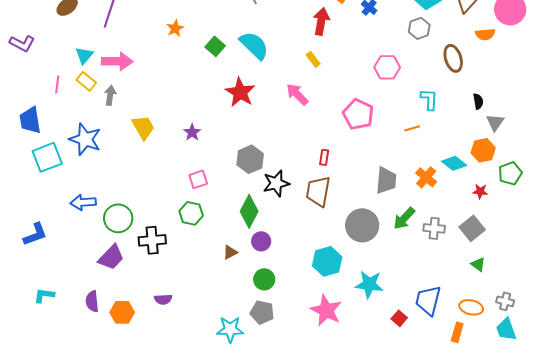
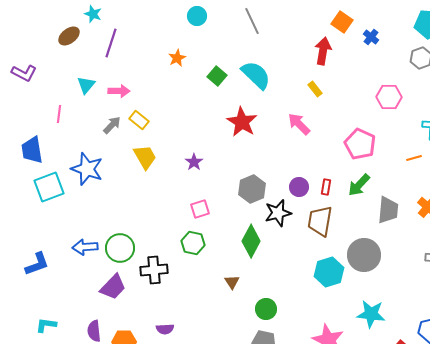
pink arrow: (117, 61) -> (119, 91), size x0.7
yellow rectangle: (86, 81) -> (139, 120), moved
gray arrow: (110, 95) -> (112, 125), turned 36
blue arrow: (83, 202) -> (85, 247), moved
green arrow: (404, 218) -> (359, 185), moved
purple circle: (261, 241) -> (299, 187), moved
brown triangle: (230, 252) -> (232, 282), turned -35
cyan hexagon: (327, 261) -> (329, 272), moved

